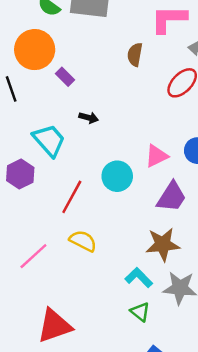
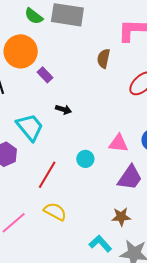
pink triangle: (156, 156) -> (118, 143), turned 30
cyan circle: (117, 176) -> (85, 159), size x0.7
brown star: (163, 244) -> (121, 217), size x0.7

